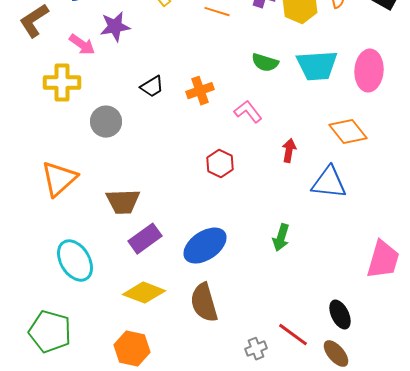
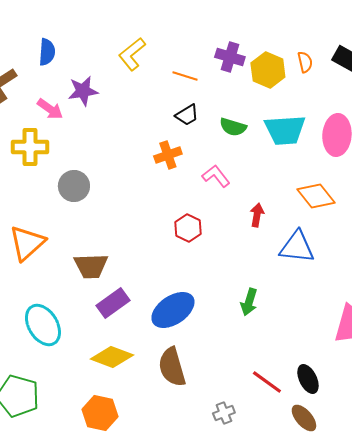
black trapezoid: (152, 87) -> (187, 115), moved
red line: (293, 335) -> (267, 382), moved

